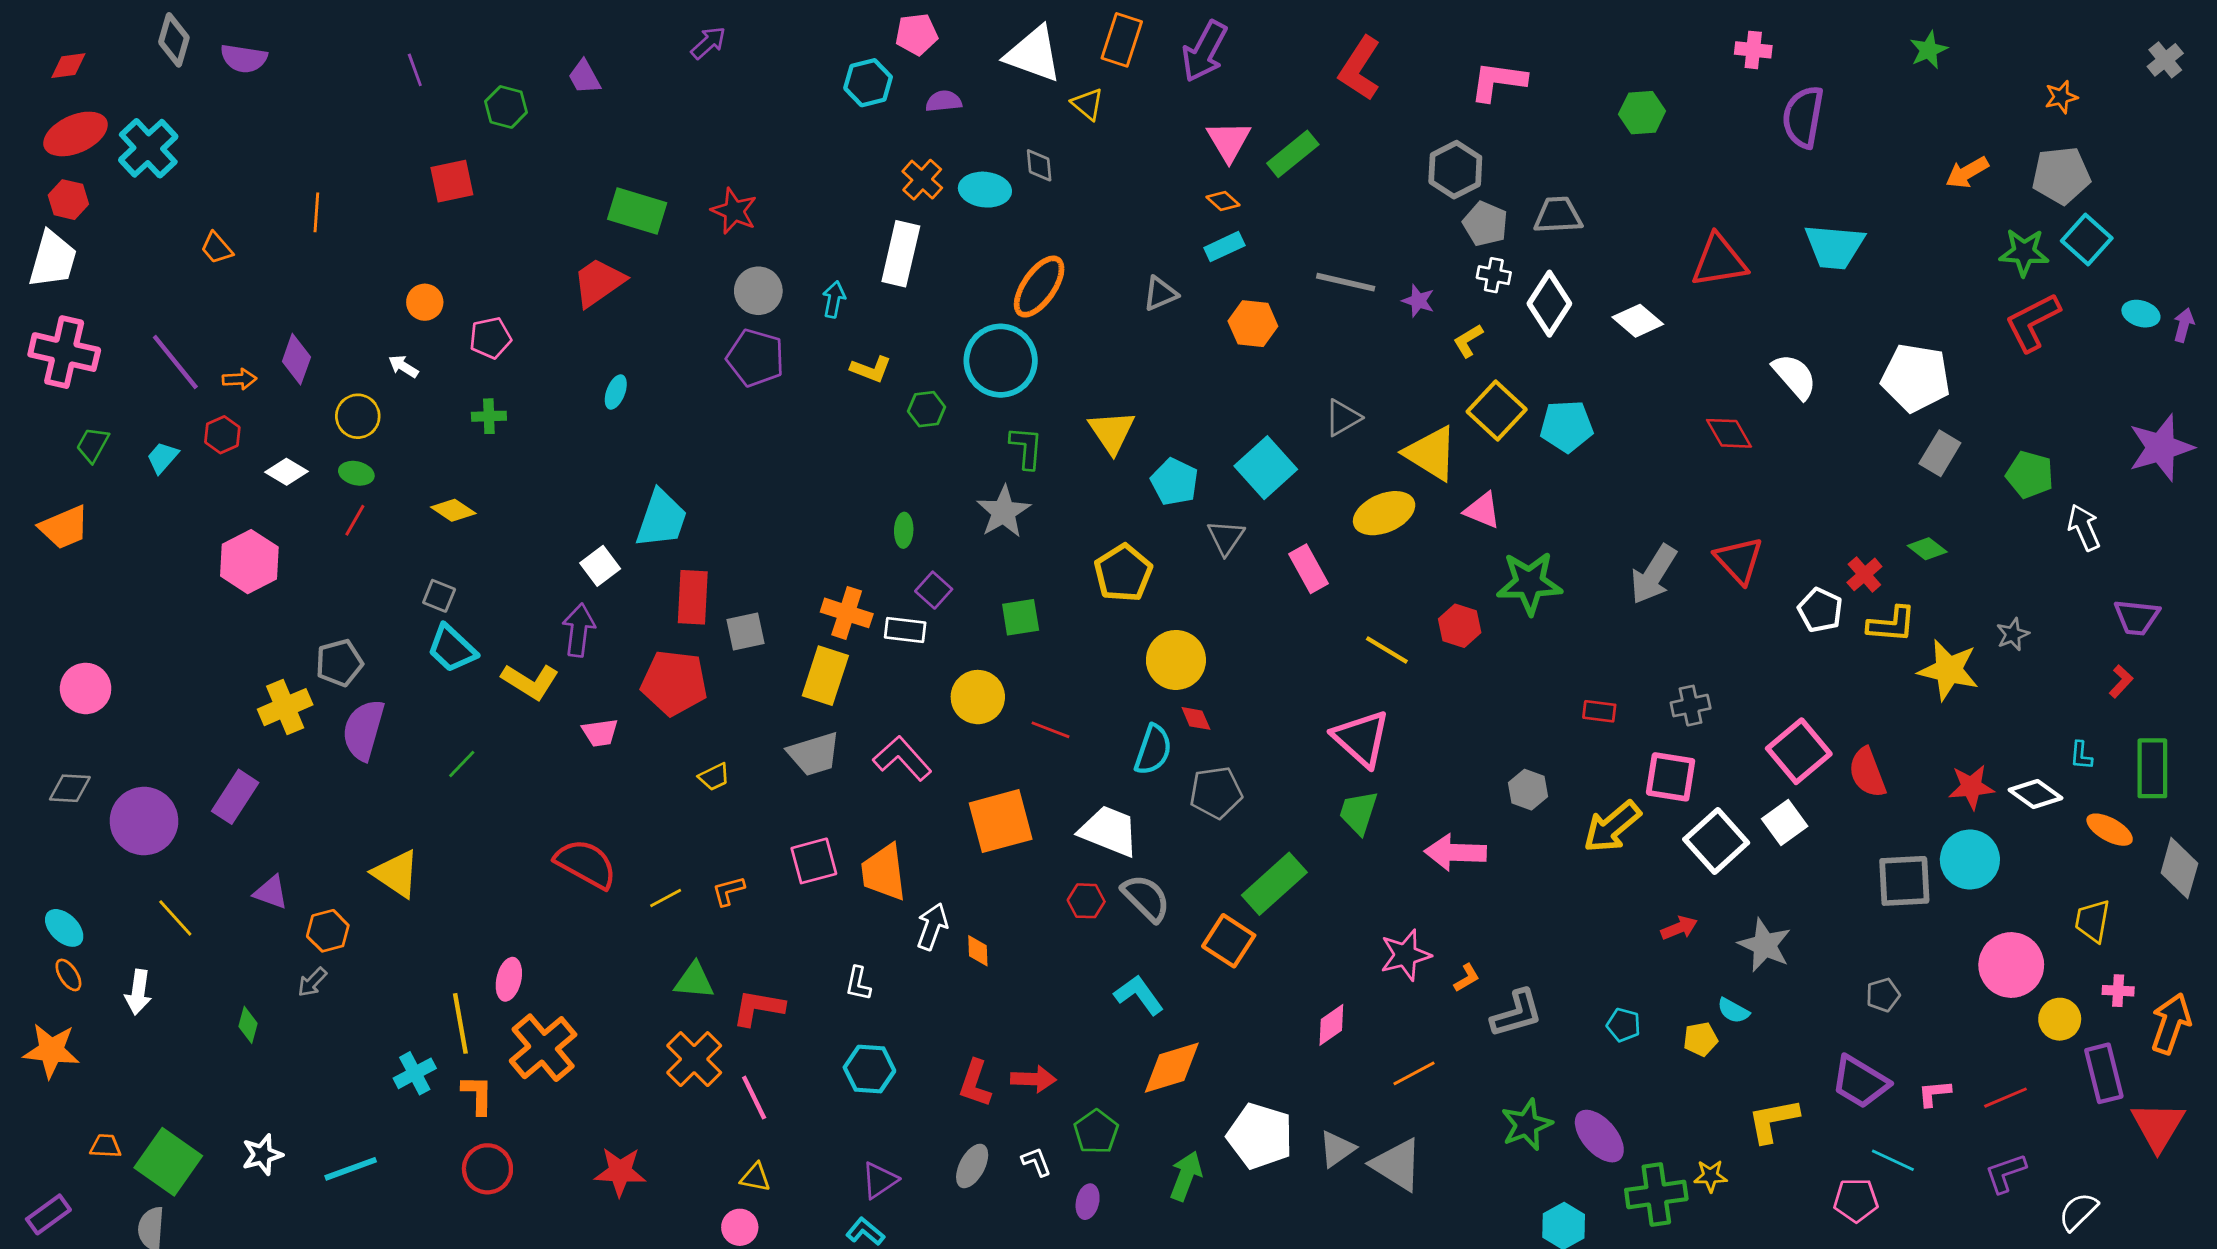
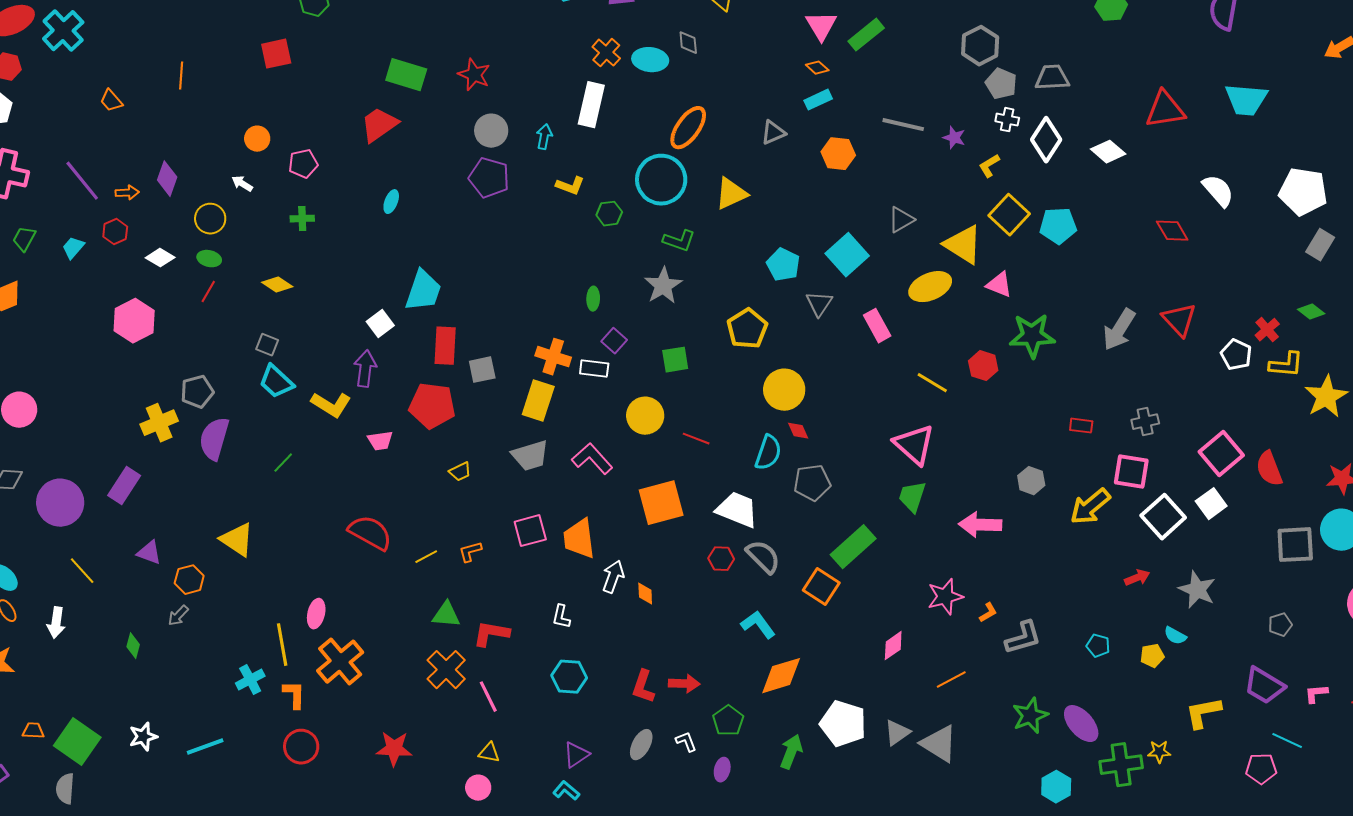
yellow triangle: (1112, 432) -> (731, 194), moved, turned 39
green L-shape: (1026, 448) -> (679, 241), turned 104
yellow star: (1949, 670) -> (1326, 397), turned 30

